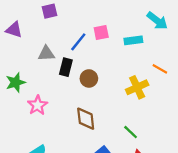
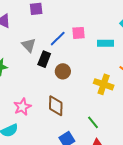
gray triangle: (46, 54) -> (29, 45), turned 42
yellow cross: (137, 87) -> (104, 84), turned 36
pink star: (37, 105) -> (22, 107), moved

